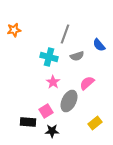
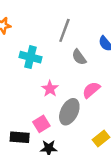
gray semicircle: (77, 56) -> (79, 57), turned 72
cyan cross: (49, 57) -> (30, 57), moved

